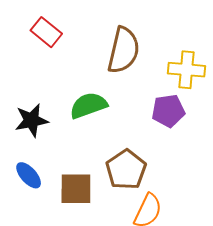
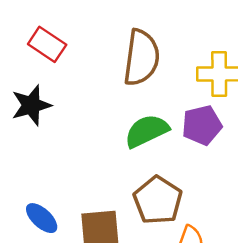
green semicircle: (88, 105) -> (147, 131), moved
black star: (32, 120) -> (31, 105), moved

